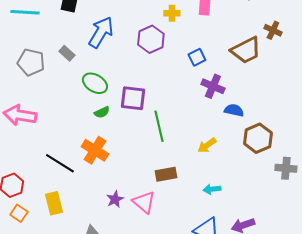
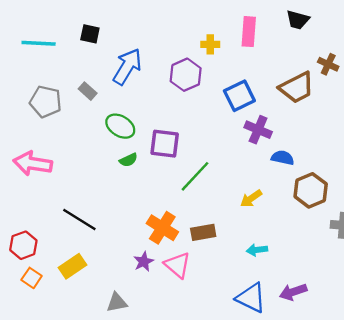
blue square: (197, 57) -> (239, 96), size x1.5
green line: (159, 126) -> (195, 176), turned 56
orange cross: (95, 150) -> (162, 228), moved
yellow rectangle: (54, 203) -> (72, 266), turned 70

